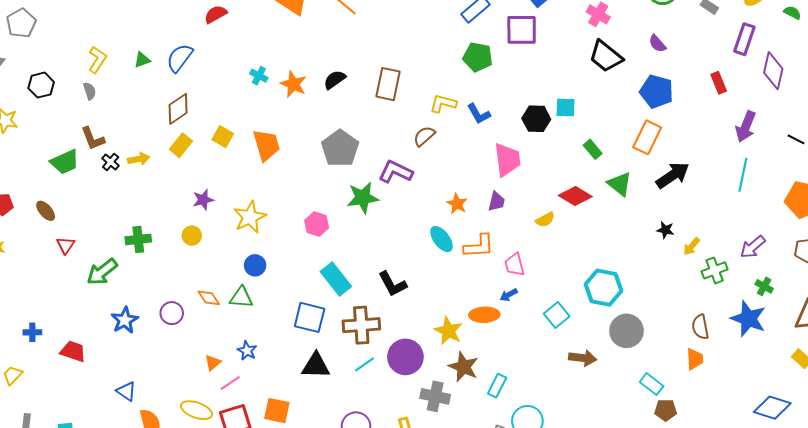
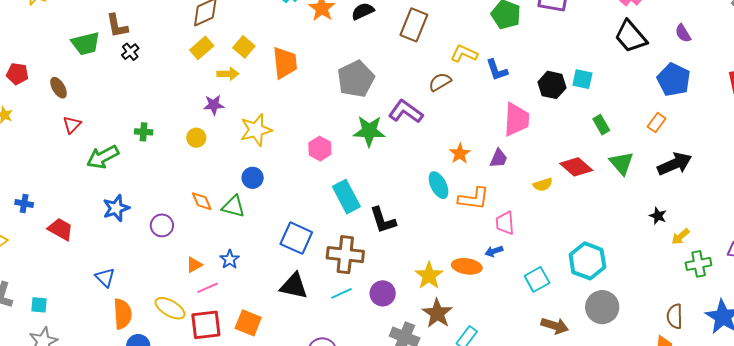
orange rectangle: (647, 137) -> (657, 123), size x0.6
yellow arrow: (139, 159) -> (228, 74), moved
green cross: (138, 239) -> (144, 132), size x0.7
cyan rectangle: (336, 279) -> (346, 197), moved
purple circle: (172, 313) -> (162, 225), moved
purple circle: (405, 357) -> (383, 293), size x0.7

